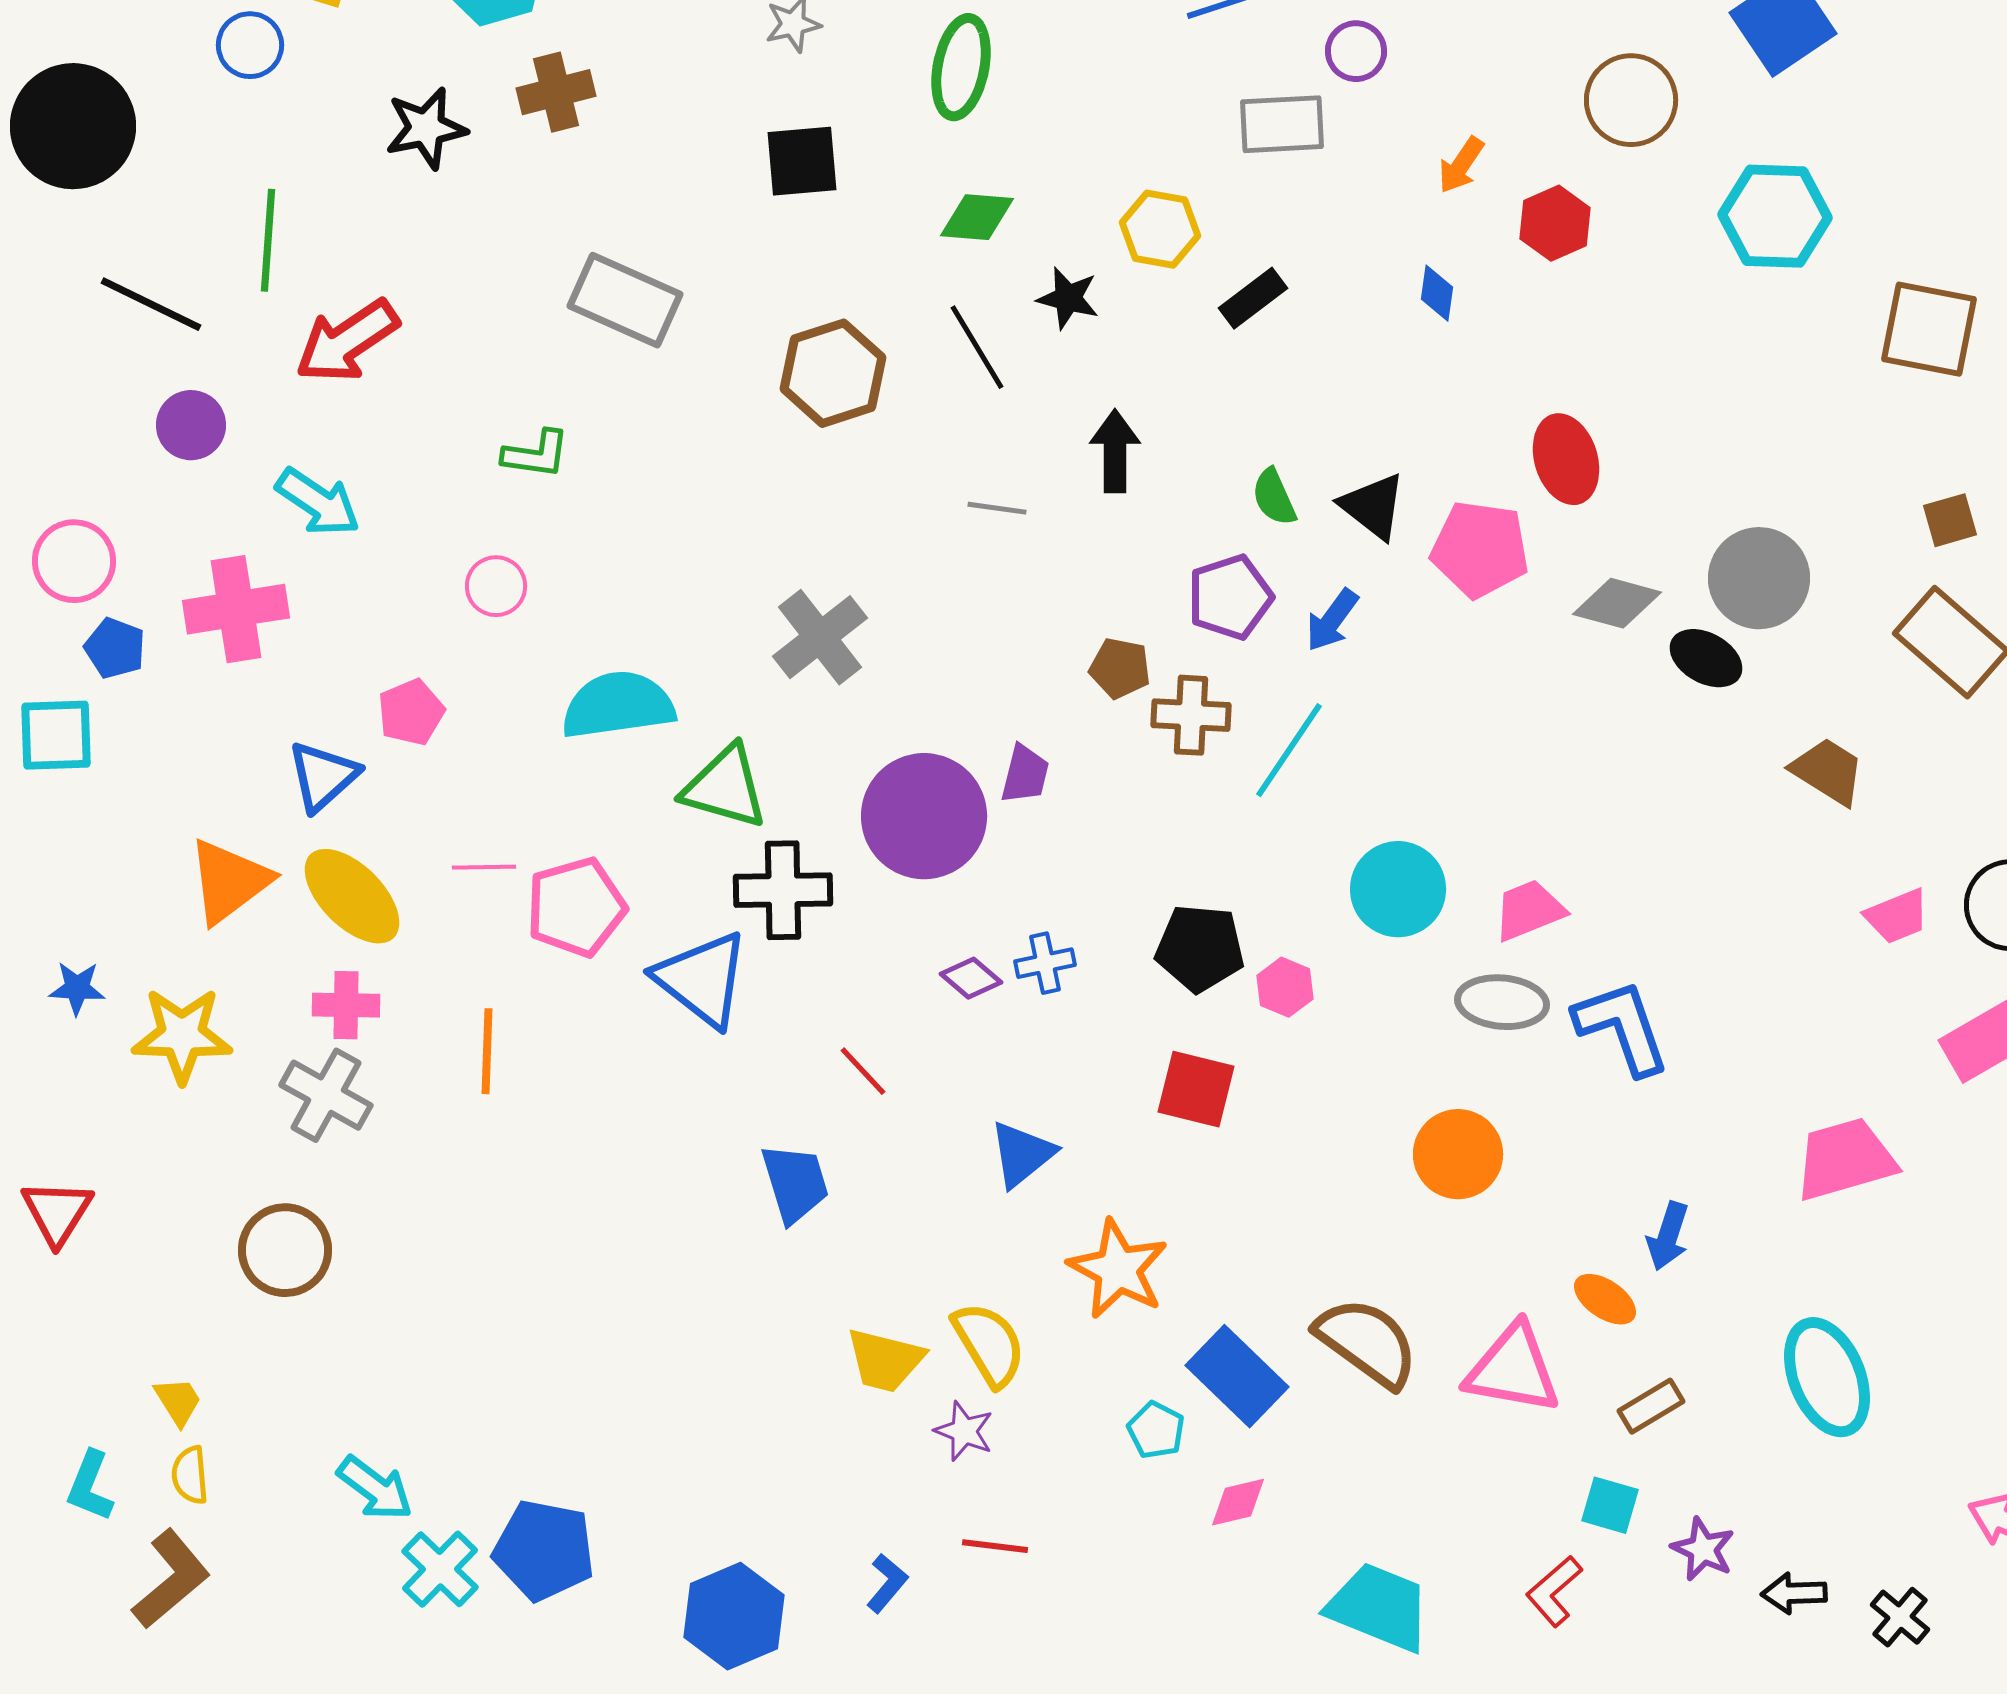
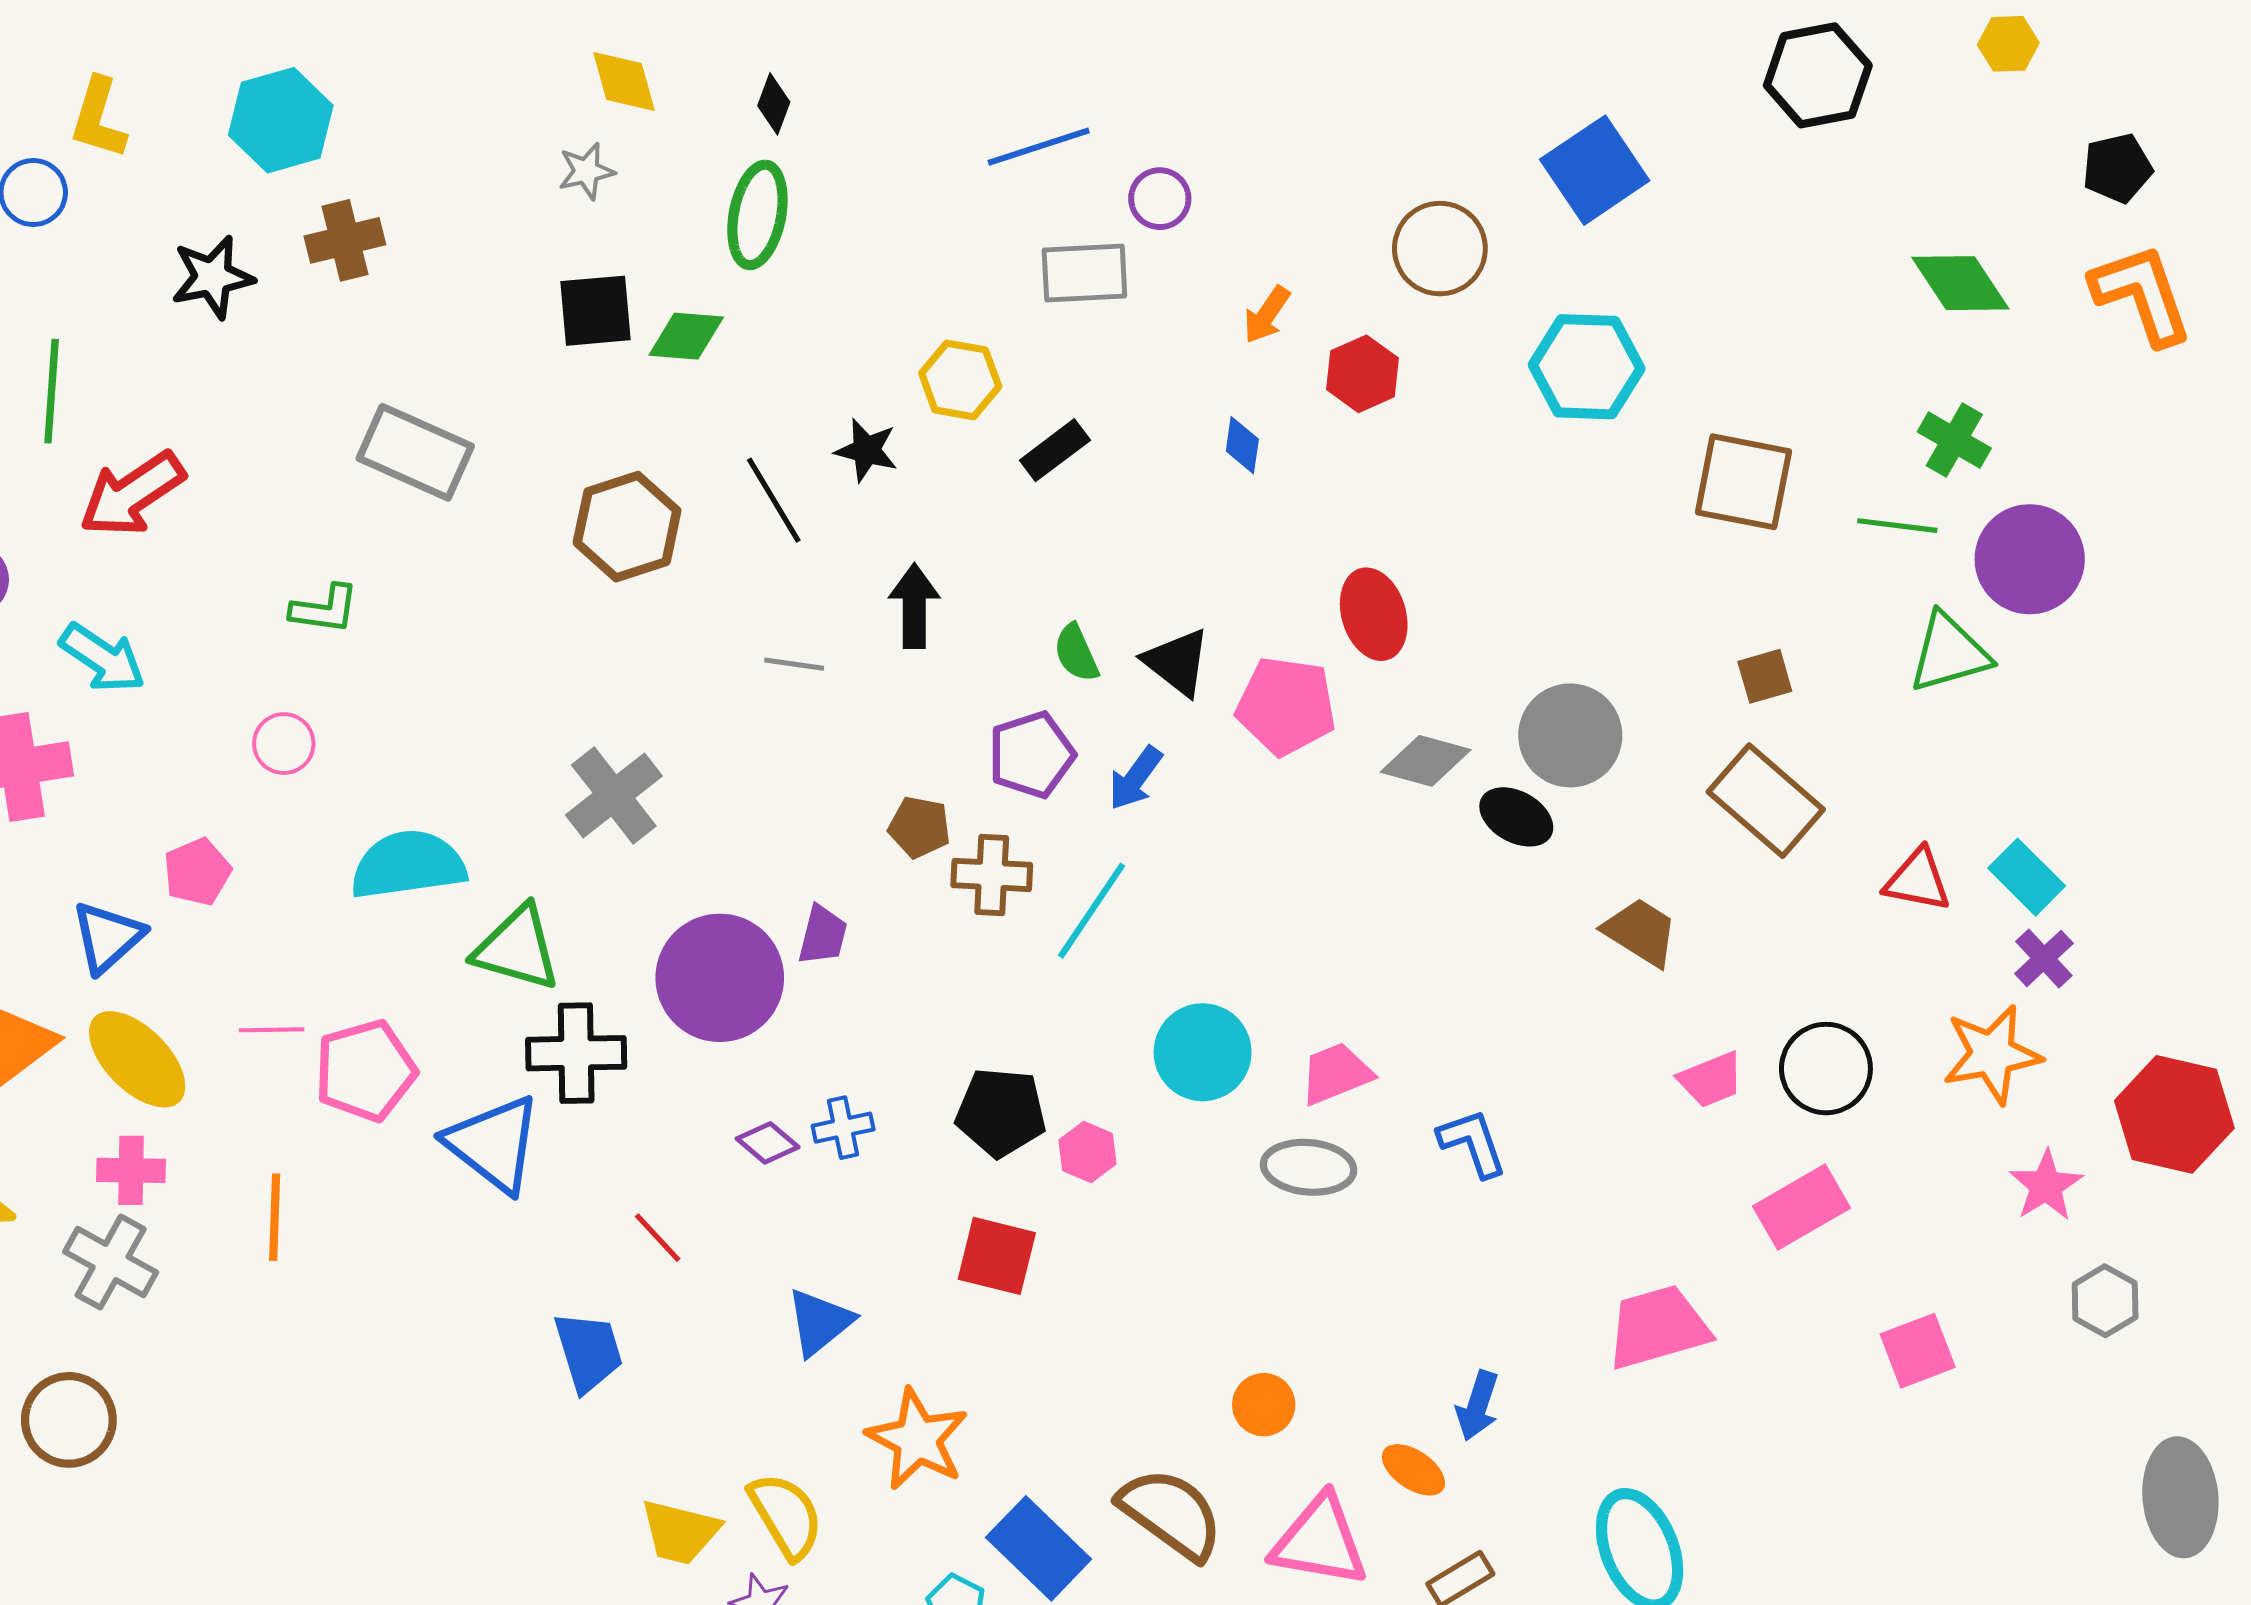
green diamond: (977, 217) -> (686, 336), moved
blue L-shape: (1622, 1027) -> (1473, 1143), moved, size x0.7
orange circle: (1458, 1154) -> (1264, 1405), moved, size x0.7

